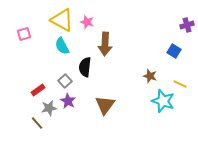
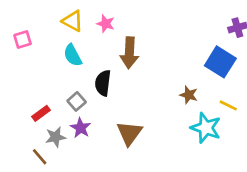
yellow triangle: (62, 20) -> (73, 21), size x0.7
blue square: (174, 51) -> (220, 62), size x1.6

